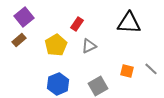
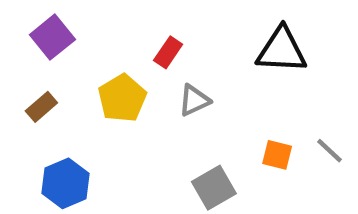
brown rectangle: (19, 40) -> (41, 107), moved
blue hexagon: (58, 84) -> (65, 183), moved

